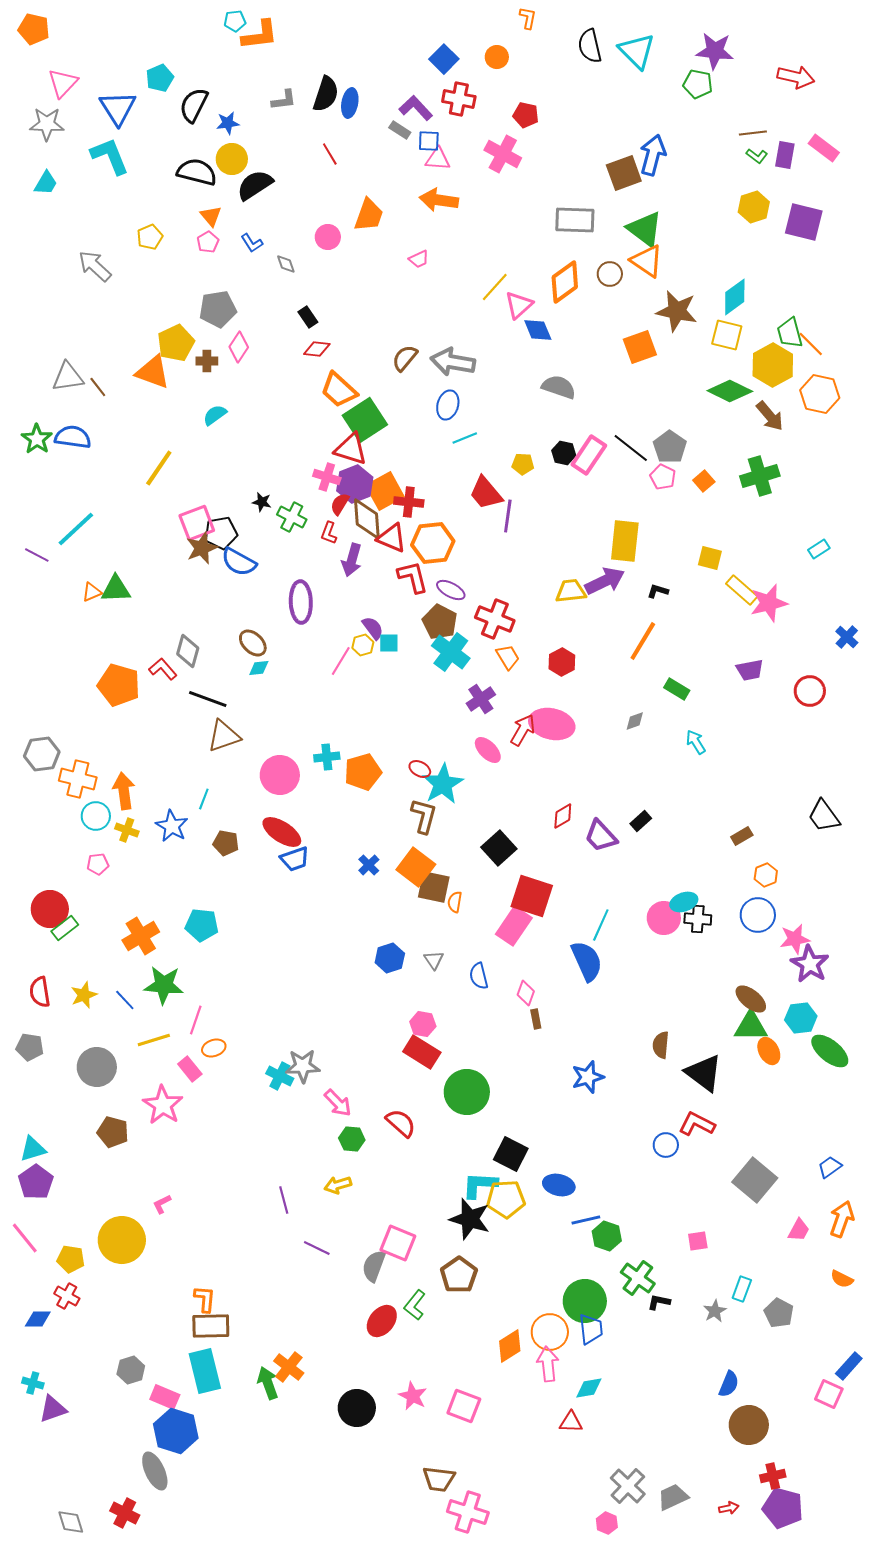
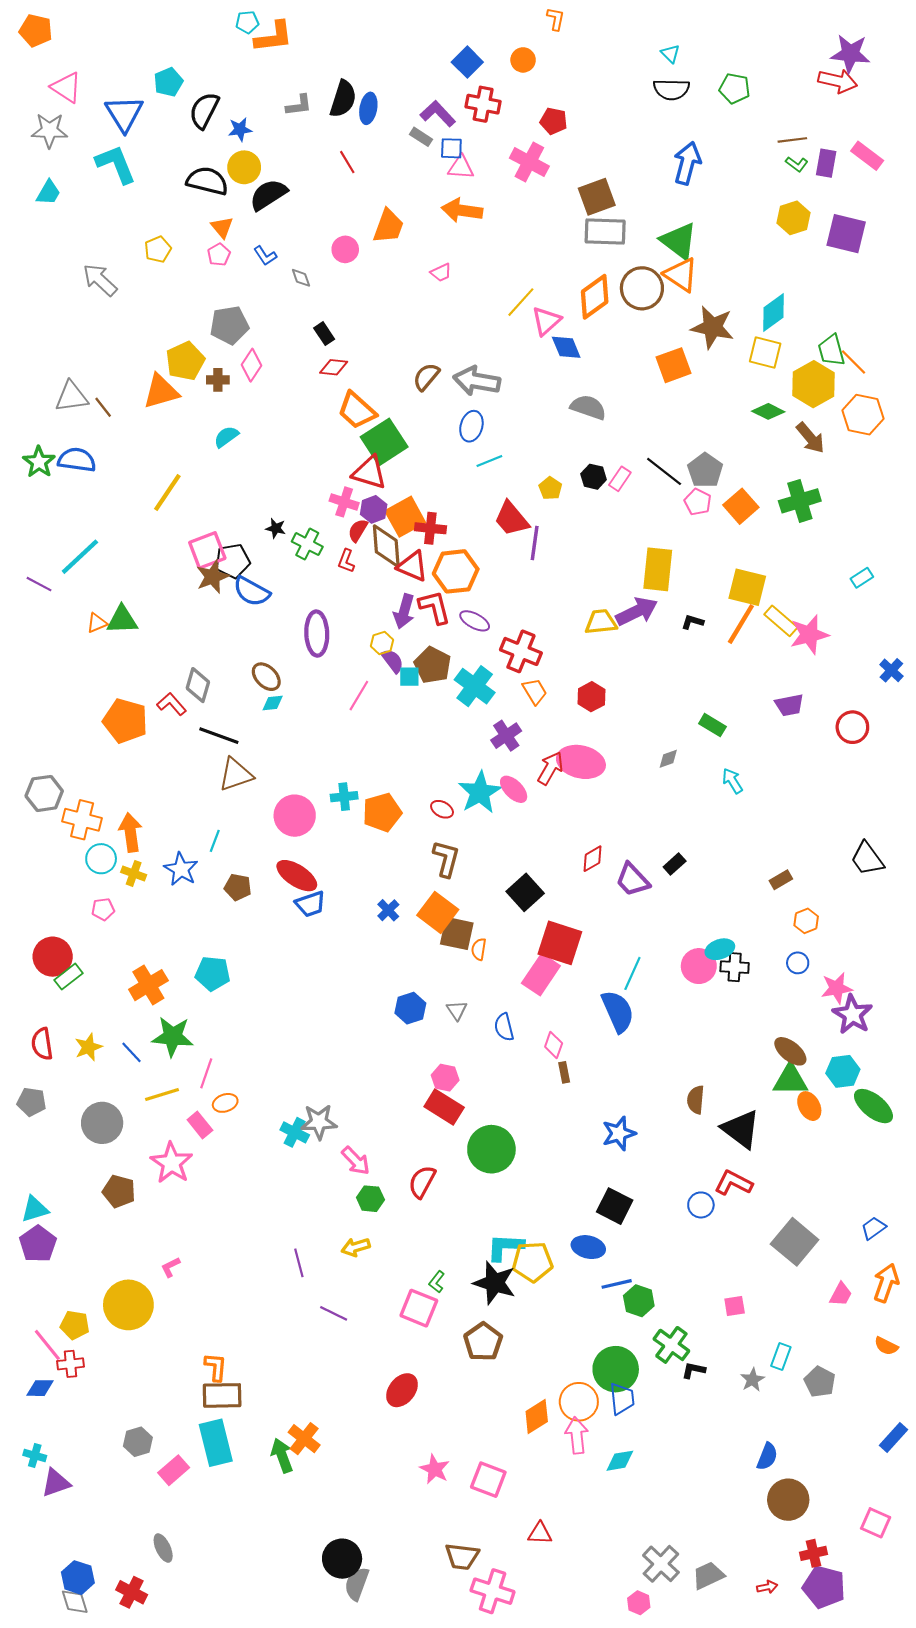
black semicircle: (590, 46) -> (671, 89), moved, turned -76
cyan triangle: (637, 51) -> (670, 54), size x0.5
purple star: (715, 51) -> (850, 54), moved
pink triangle: (63, 83) -> (66, 87), turned -40
brown square: (624, 173) -> (597, 197), moved
brown circle: (610, 274) -> (642, 288), size x1.6
orange triangle: (153, 372) -> (161, 391), turned -36
green diamond: (730, 391) -> (768, 411), size x0.7
pink rectangle: (589, 455) -> (620, 479), size x0.6
yellow pentagon: (523, 464) -> (550, 488), turned 30
orange square: (704, 481) -> (741, 506), size x1.5
purple hexagon: (355, 484) -> (374, 509), size x0.7
yellow square: (710, 558) -> (747, 587), size x1.5
purple arrow: (352, 560) -> (404, 611), moved
brown pentagon: (440, 622) -> (433, 665), moved
orange line: (643, 641) -> (741, 624), moved
yellow hexagon: (363, 645) -> (382, 643), moved
cyan star: (443, 784) -> (480, 792), moved
blue circle: (758, 915) -> (798, 963), size x0.6
red semicircle: (401, 1123) -> (422, 1182), turned -104
black square: (511, 1154) -> (615, 1206), moved
pink line: (25, 1238) -> (47, 1345), moved
gray semicircle: (374, 1266) -> (357, 1584), moved
red cross: (67, 1296) -> (71, 1364), turned -35
green L-shape: (415, 1305) -> (437, 1282), moved, size x0.7
pink square: (829, 1394) -> (876, 1523), moved
pink rectangle: (165, 1397) -> (174, 1470), turned -64
black circle: (357, 1408) -> (342, 1559), moved
red triangle: (571, 1422) -> (540, 1533), moved
blue hexagon: (176, 1431) -> (78, 1578), moved, size x0.7
gray ellipse: (155, 1471) -> (163, 1548), size x0.7

